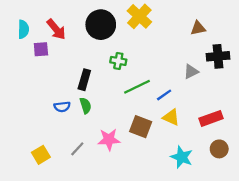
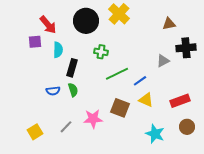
cyan semicircle: (23, 29) -> (58, 50), moved

